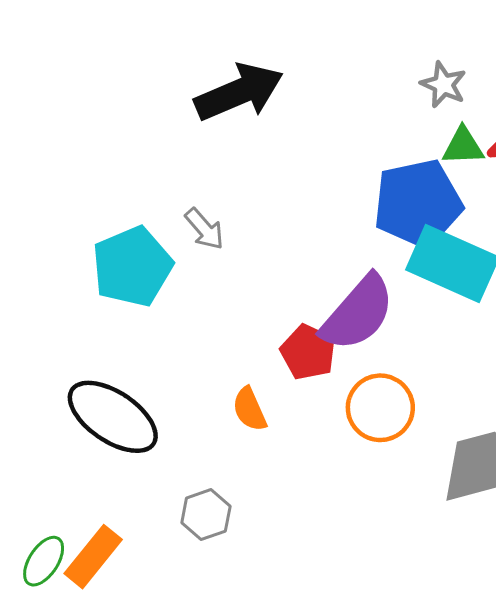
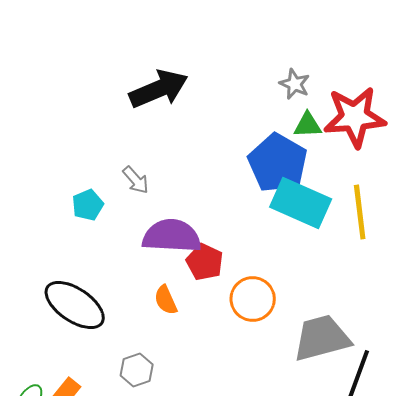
blue pentagon: (418, 203) -> (278, 163), turned -30
cyan pentagon: (132, 266) -> (88, 205), size x0.6
purple semicircle: (358, 313) -> (172, 236), moved, turned -128

